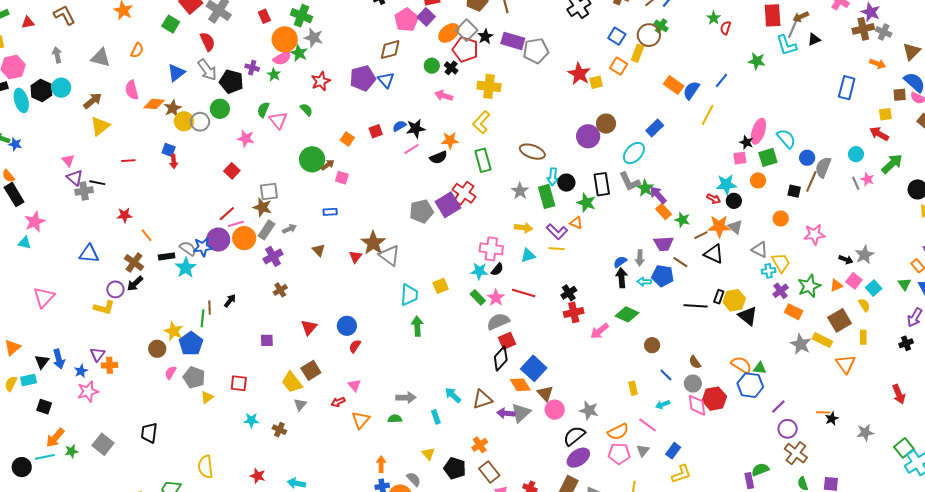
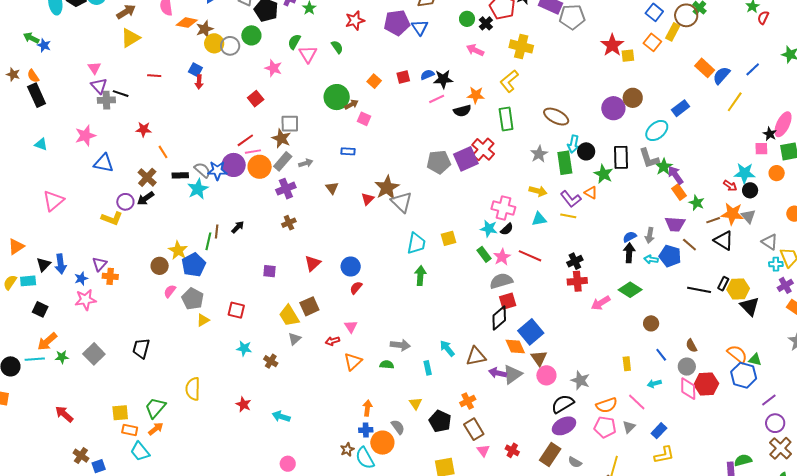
pink star: (35, 222) -> (85, 136), moved

